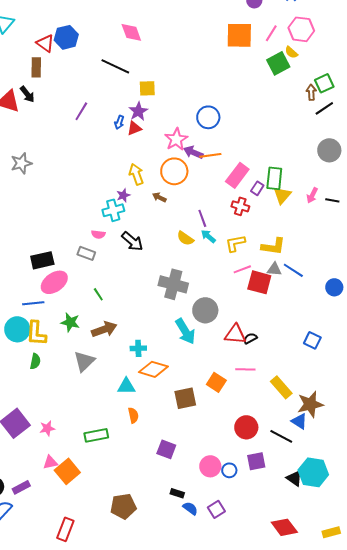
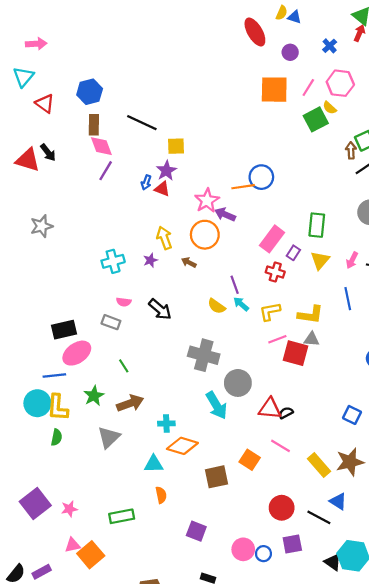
pink diamond: (131, 32) -> (101, 146), moved
red triangle: (45, 43) -> (45, 103), moved
brown rectangle: (36, 67) -> (94, 125), moved
blue circle: (208, 117) -> (261, 177), moved
red triangle: (134, 128) -> (162, 189), turned 42
orange line: (210, 155) -> (243, 187), moved
green rectangle: (274, 178) -> (317, 225), moved
cyan cross: (113, 210) -> (113, 261), moved
blue line: (293, 270) -> (348, 299), moved, turned 45
green star: (70, 322) -> (94, 396), turned 30
pink line: (245, 369) -> (281, 446), turned 30
brown star: (310, 404) -> (350, 462), moved

